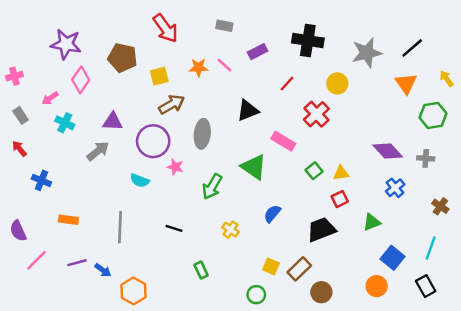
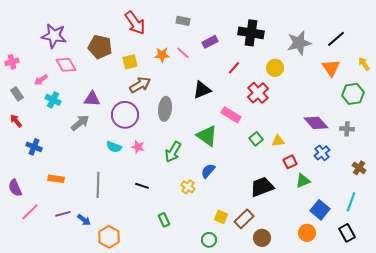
pink diamond: (81, 80) -> (66, 65), turned -65
pink star: (175, 167) -> (138, 147), moved
red square: (340, 199) -> (290, 162), moved
blue semicircle: (272, 214) -> (208, 171), moved

